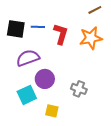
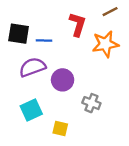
blue line: (38, 27) -> (44, 41), moved
red L-shape: (61, 34) -> (78, 24), moved
purple circle: (45, 79) -> (63, 80), moved

